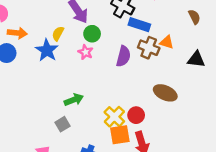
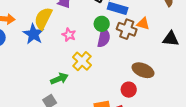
yellow semicircle: (58, 34) -> (43, 18), size x1.6
green circle: (92, 34) -> (102, 24), moved
red circle: (136, 115) -> (129, 90), moved
yellow cross: (114, 117) -> (82, 61), moved

